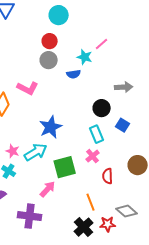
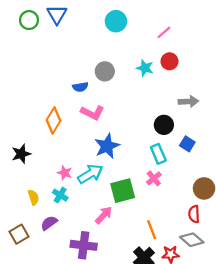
red circle: (50, 41) -> (169, 61), moved
pink line: (102, 44) -> (164, 32), moved
blue semicircle: (74, 74) -> (80, 87), moved
pink L-shape: (28, 88) -> (93, 113), moved
red semicircle: (108, 176) -> (194, 214), moved

